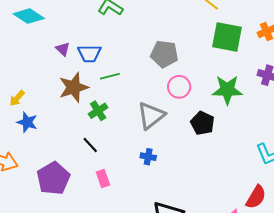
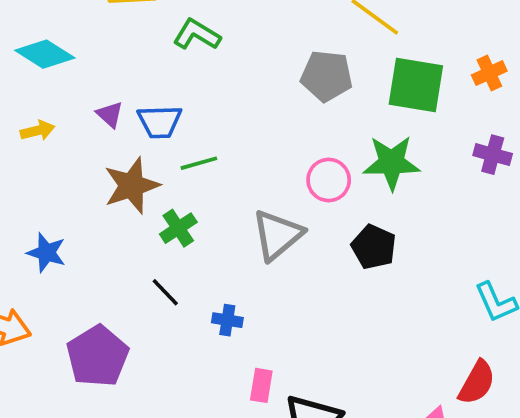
gray pentagon: (164, 54) -> (327, 76), moved
green star: (227, 90) -> (392, 163), moved
yellow arrow: (17, 98) -> (38, 131), moved, turned -144
blue cross: (148, 157) -> (227, 320), moved
pink rectangle: (103, 179) -> (261, 385), moved, turned 30

